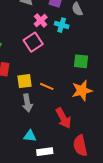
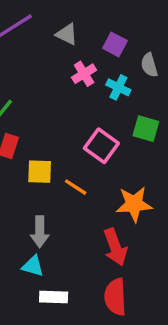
pink square: (33, 42) -> (101, 146), moved, turned -30
green square: (81, 61) -> (146, 129), moved
gray arrow: (27, 103) -> (40, 232), moved
red arrow: (63, 118) -> (115, 247), moved

